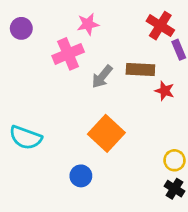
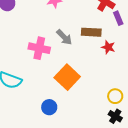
pink cross: (68, 54) -> (39, 48), moved, turned 35
gray arrow: (102, 77) -> (64, 37), turned -84

